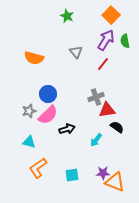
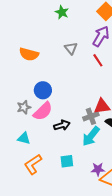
red line: (103, 64) -> (98, 60), turned -72
gray cross: (96, 97) -> (91, 116), moved
cyan arrow: (96, 140) -> (91, 136), size x1.5
cyan square: (72, 175) -> (67, 161), moved

